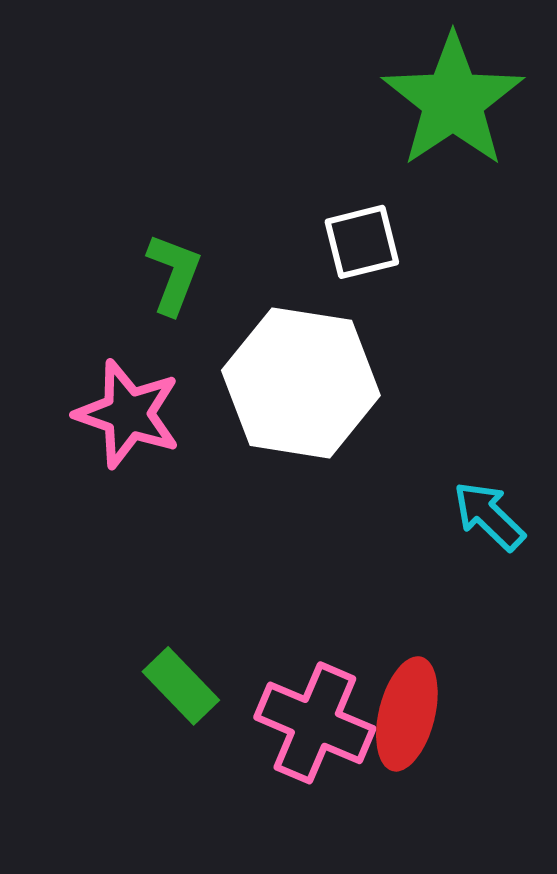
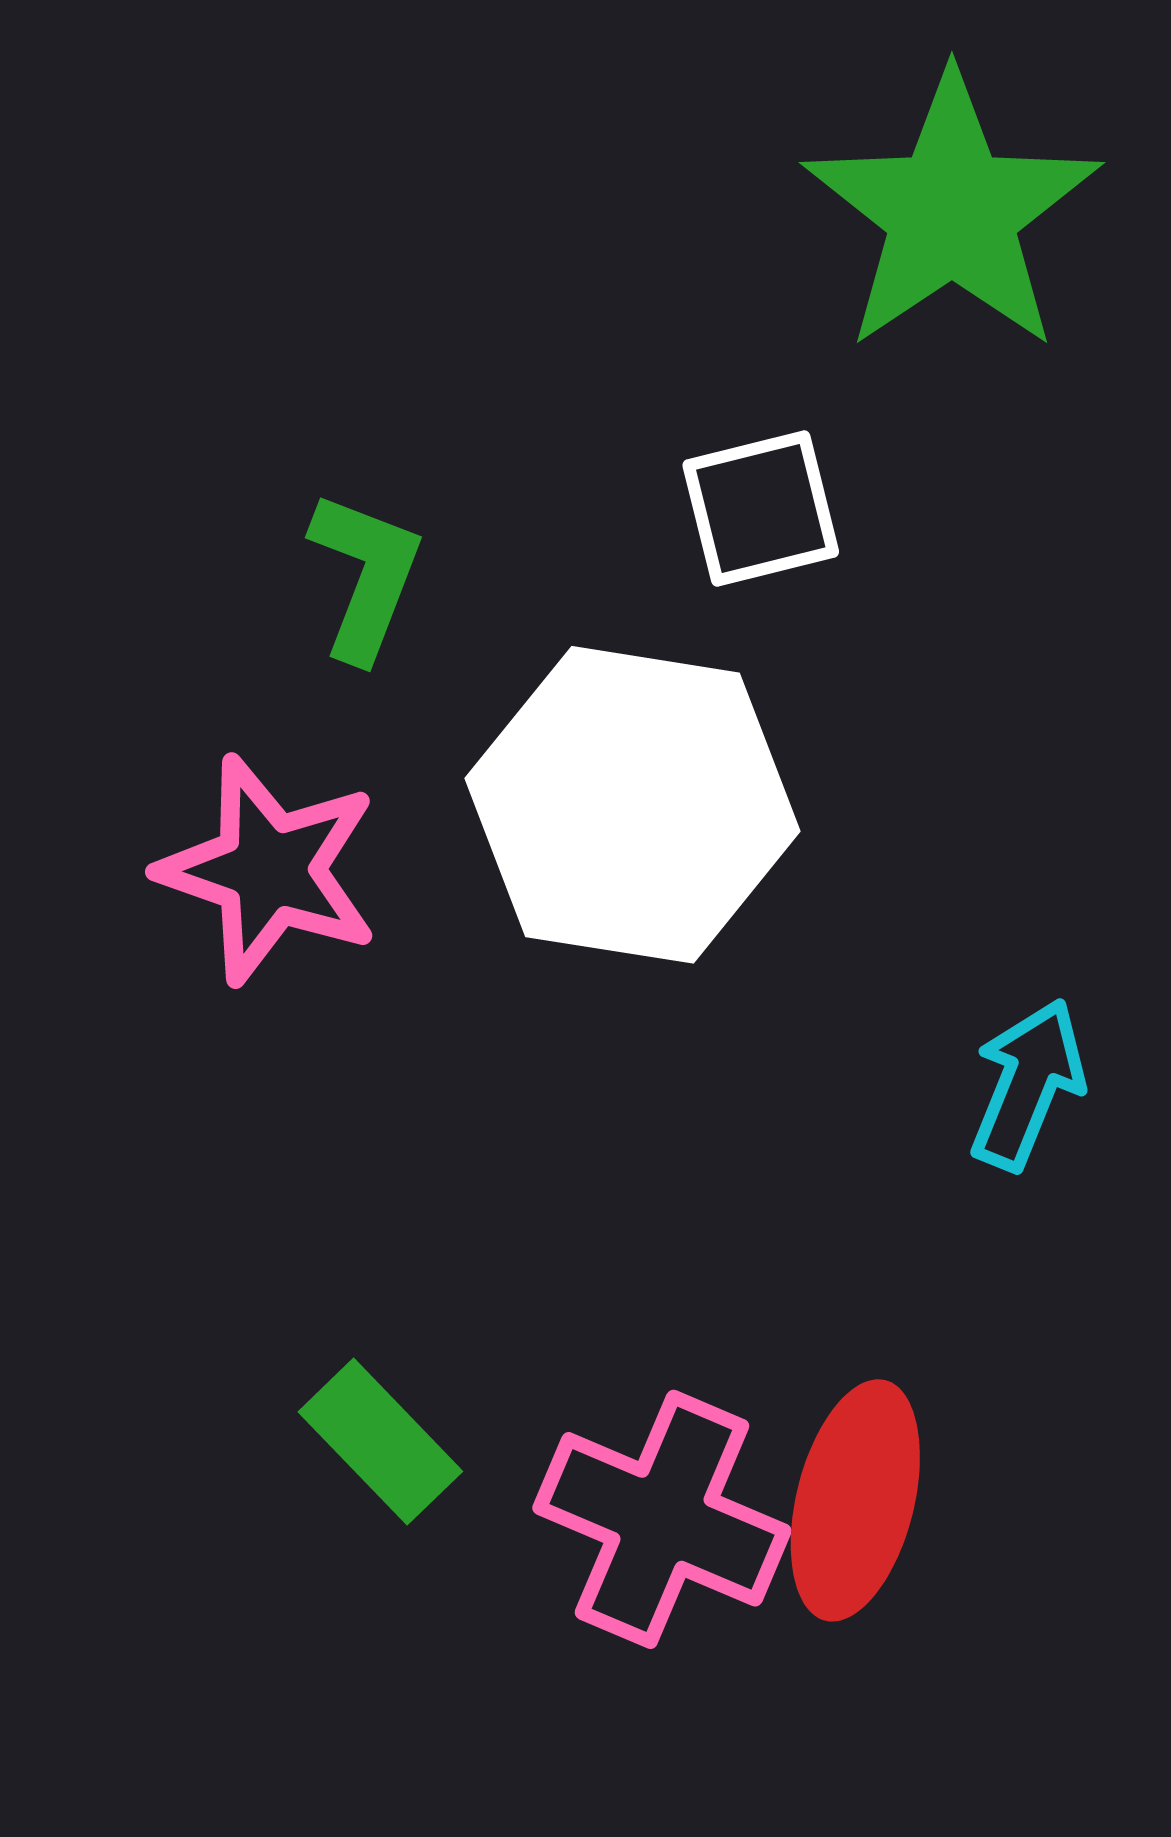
cyan arrow: (489, 516) -> (1028, 1084), turned 68

